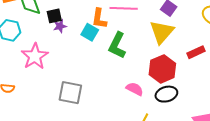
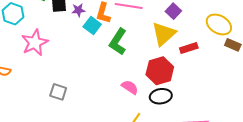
purple star: (60, 26) -> (78, 10), moved
red rectangle: (196, 52) -> (189, 48), moved
gray square: (70, 93) -> (58, 92), moved, size x0.7

